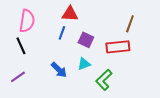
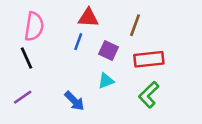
brown line: (130, 24) -> (135, 25), moved
blue arrow: (59, 70) -> (74, 101), moved
green L-shape: (104, 80) -> (149, 95), moved

